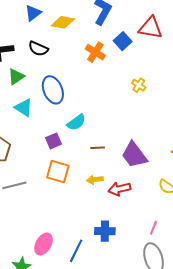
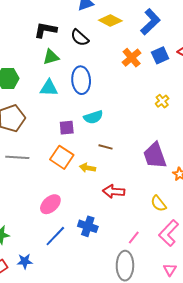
cyan triangle: (24, 108) -> (49, 88), turned -48
purple trapezoid: (134, 155) -> (155, 156), moved
yellow arrow: (95, 180) -> (88, 168), moved
pink ellipse: (43, 244) -> (50, 204), moved

